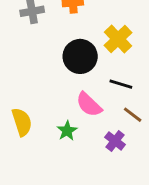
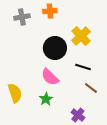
pink semicircle: (89, 105) -> (50, 77), moved
purple cross: (115, 141) -> (78, 115), moved

